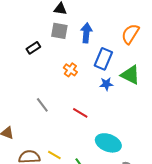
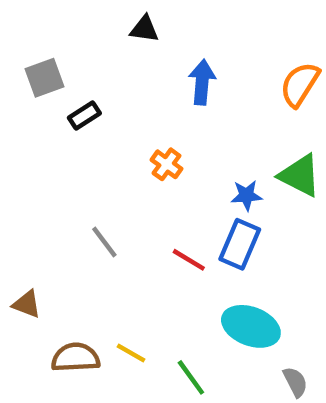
gray square: (59, 31) -> (44, 78), moved, turned -30
blue rectangle: (103, 59) -> (240, 244), moved

